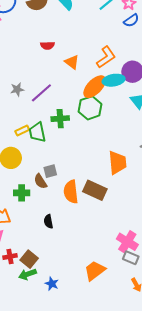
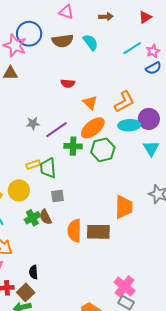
orange ellipse: (95, 87) -> (93, 128), moved
green cross: (60, 119) -> (73, 146), moved
gray square: (50, 171) -> (57, 196), moved
brown rectangle: (95, 190) -> (98, 232), turned -30
green cross: (22, 193) -> (32, 218), moved, turned -35
black semicircle: (48, 221) -> (33, 272), moved

